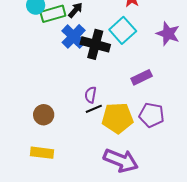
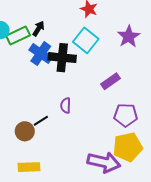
purple star: (168, 34) -> (129, 36), turned 30
black line: (94, 109) -> (41, 121), moved
yellow pentagon: (118, 118) -> (128, 147), moved

